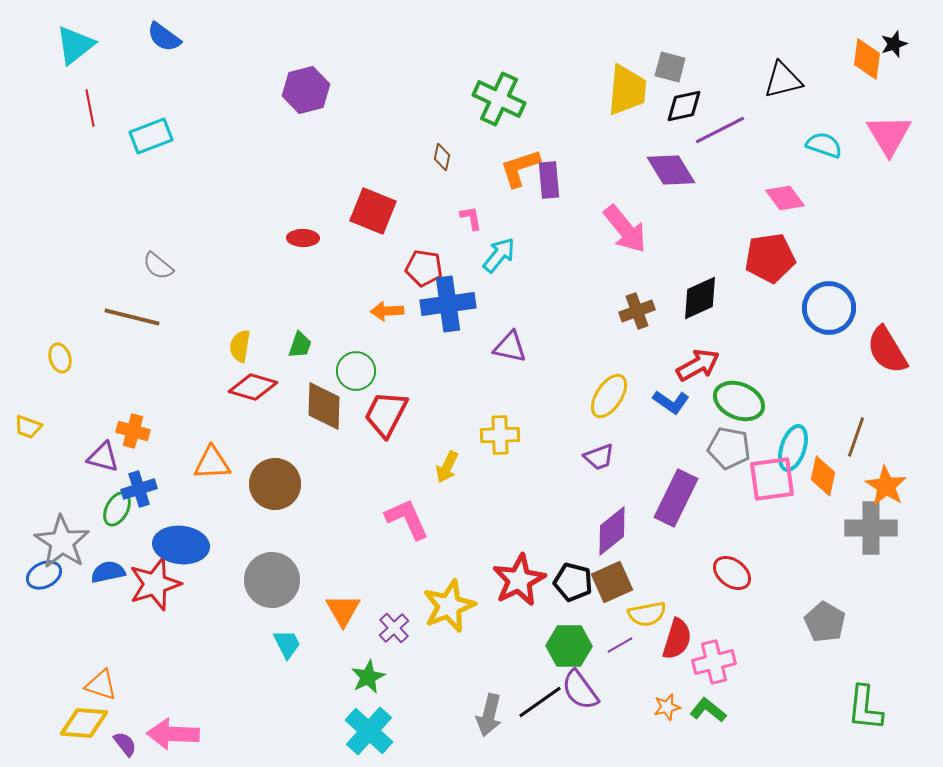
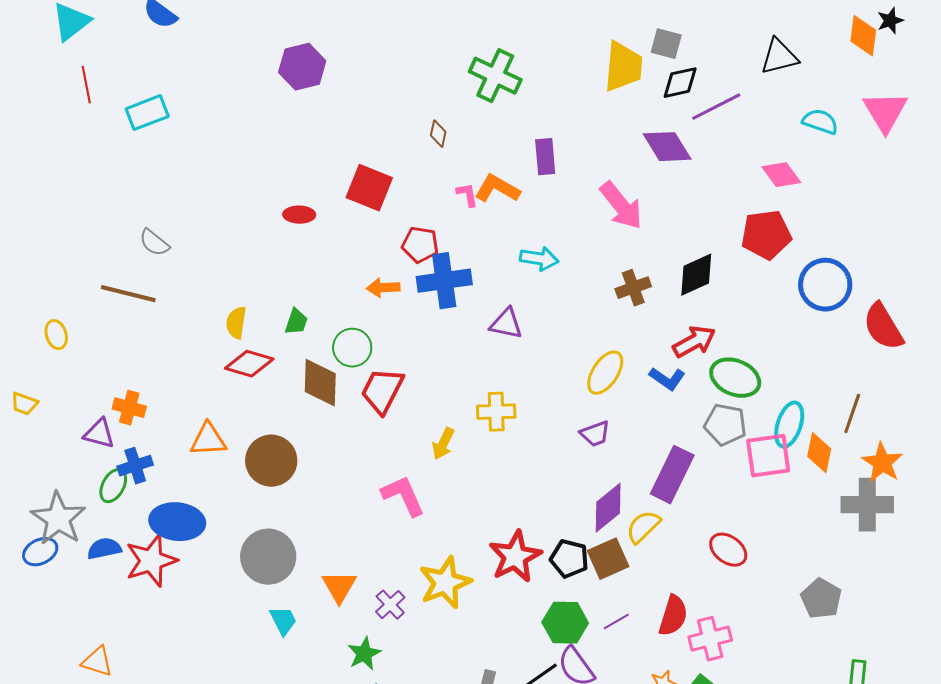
orange L-shape: (520, 168) -> (497, 189), moved, turned 48
cyan arrow: (499, 255) -> (539, 259), moved, turned 60
yellow semicircle: (647, 614) -> (643, 527), moved, turned 147

